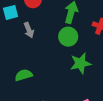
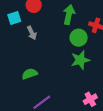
green circle: (68, 37) -> (79, 38), moved

